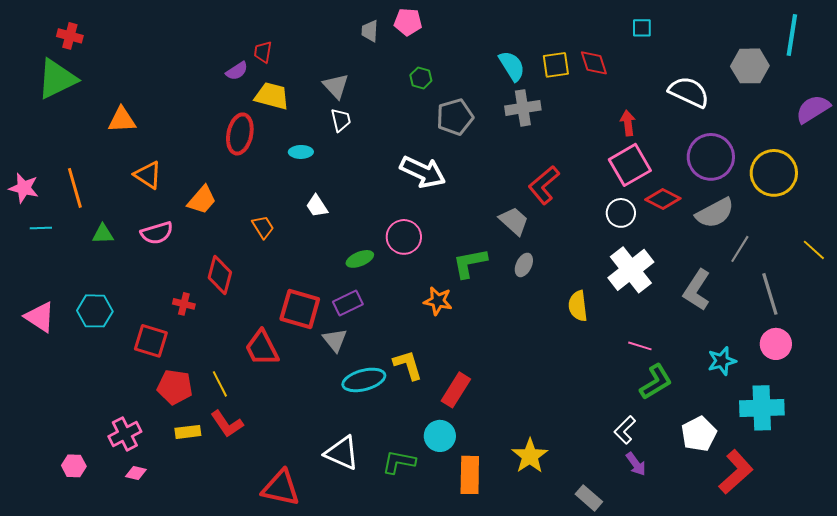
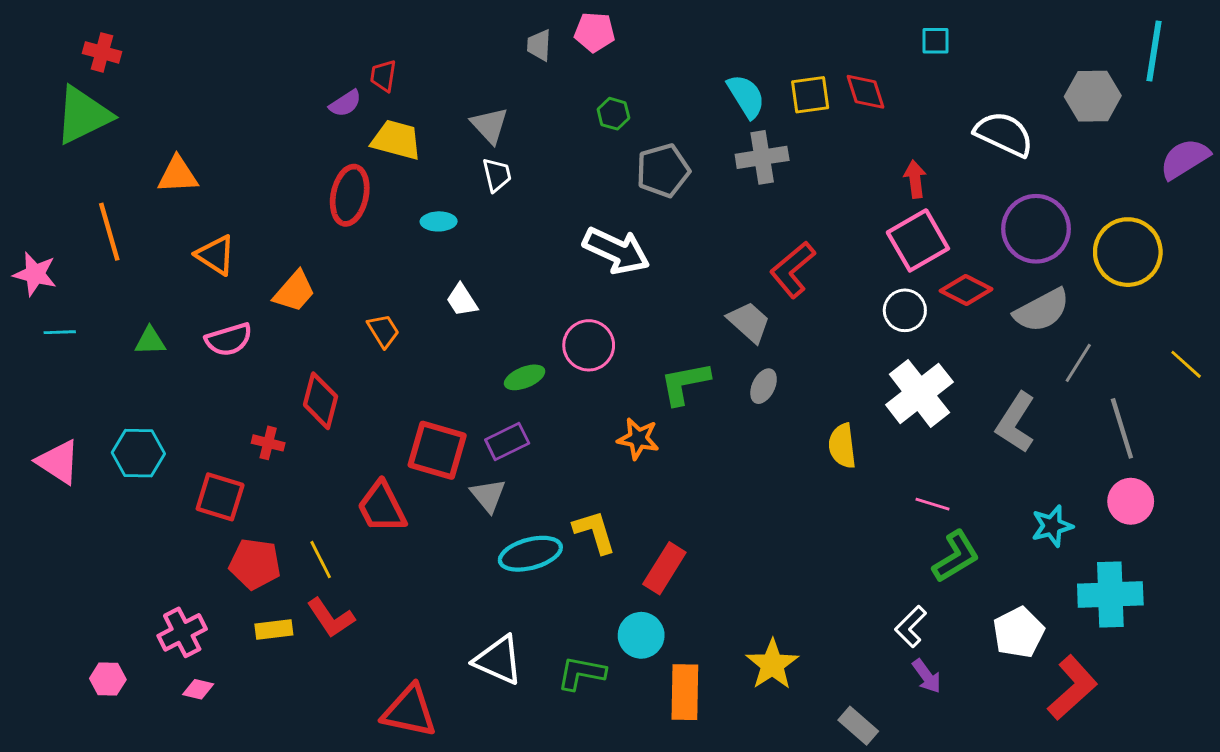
orange line: (75, 188) -> (109, 232), moved

